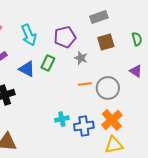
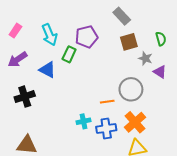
gray rectangle: (99, 17) -> (122, 16), turned 66
gray star: (81, 58) -> (145, 58), moved
green rectangle: (48, 63) -> (69, 54), moved
orange line: (85, 84) -> (107, 102), moved

